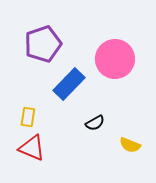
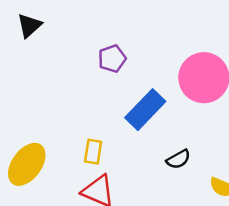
purple pentagon: (43, 44) -> (112, 59), size x0.6

